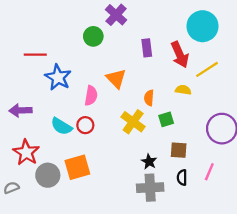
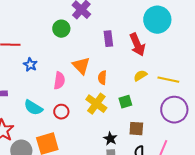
yellow line: (207, 69) -> (168, 80), moved, turned 45
blue star: (58, 77) -> (30, 65), size x0.6
yellow semicircle: (183, 90) -> (140, 76), turned -40
orange semicircle: (149, 98) -> (102, 78), moved
red circle: (85, 125) -> (61, 112), moved

